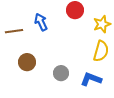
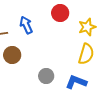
brown circle: (27, 62) -> (12, 55), moved

